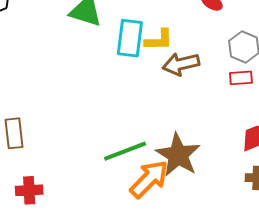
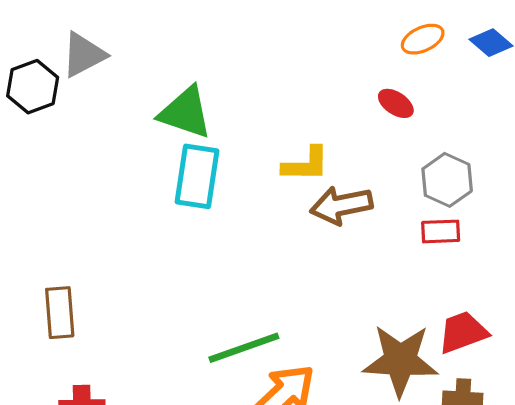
cyan rectangle: (130, 38) -> (197, 176), moved
brown star: (178, 155) -> (400, 360), moved, turned -30

